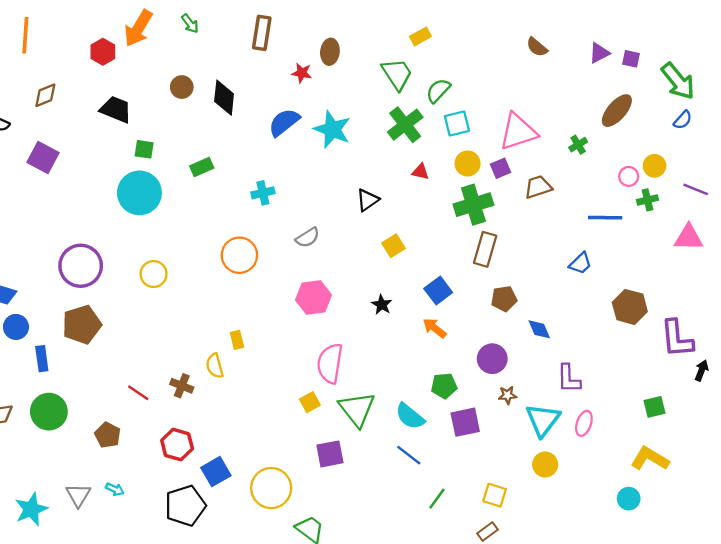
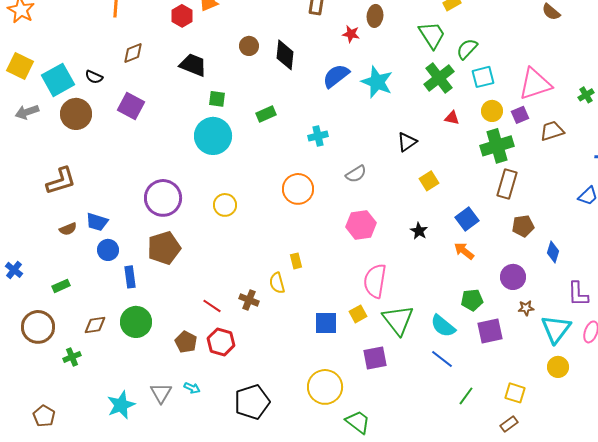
blue diamond: (539, 329) -> (553, 252), turned 40
red hexagon: (177, 445) -> (221, 342), moved
blue square: (216, 472) -> (326, 323), moved, turned 30

